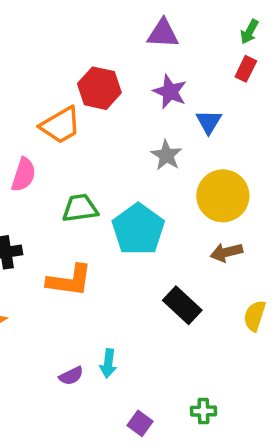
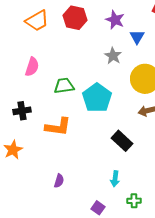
orange trapezoid: (61, 125) -> (37, 21), moved
cyan arrow: (108, 363) -> (115, 179), moved
purple semicircle: (71, 376) -> (59, 181), turned -48

